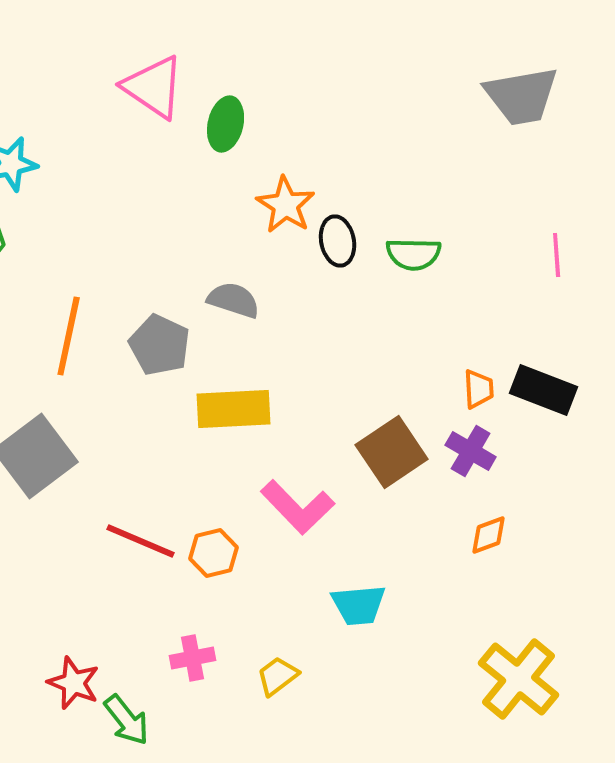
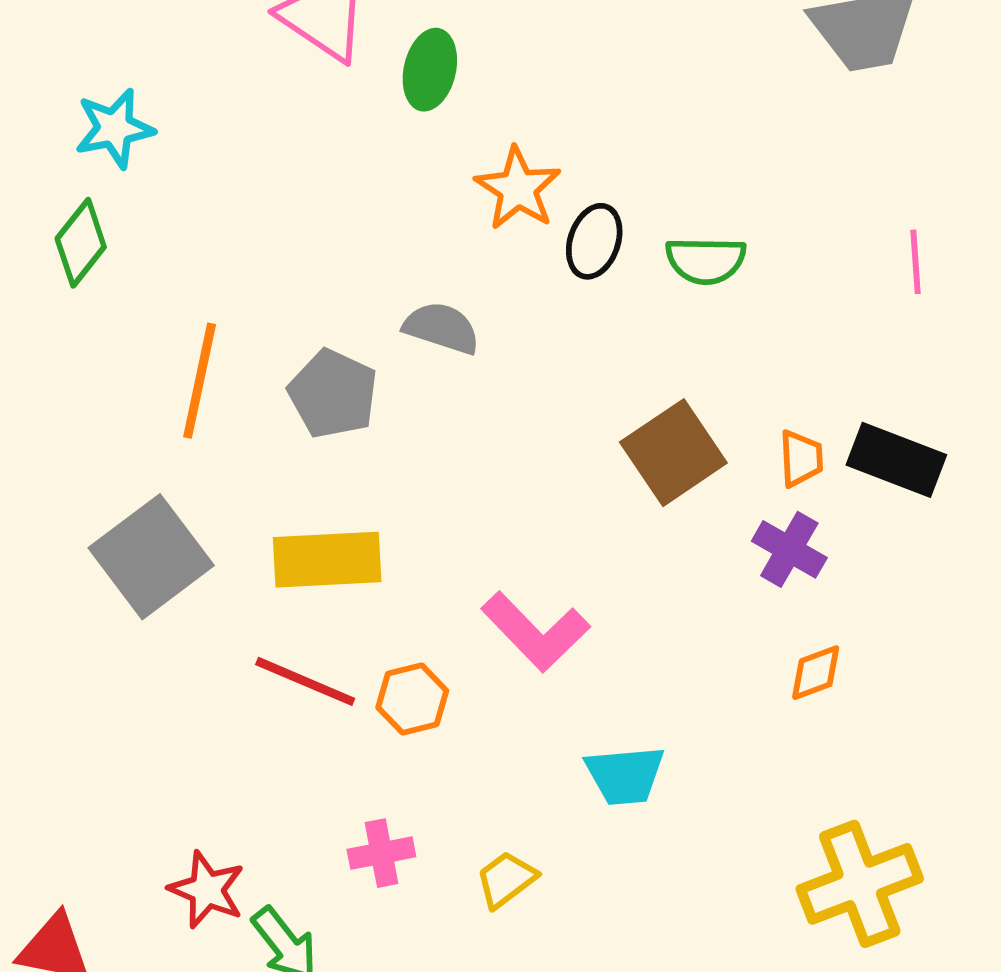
black ellipse: (338, 241) -> (594, 241), turned 30
yellow rectangle: (234, 409) -> (327, 560), moved
brown square: (392, 452) -> (673, 453), moved
yellow cross: (519, 679) -> (860, 884), turned 30

